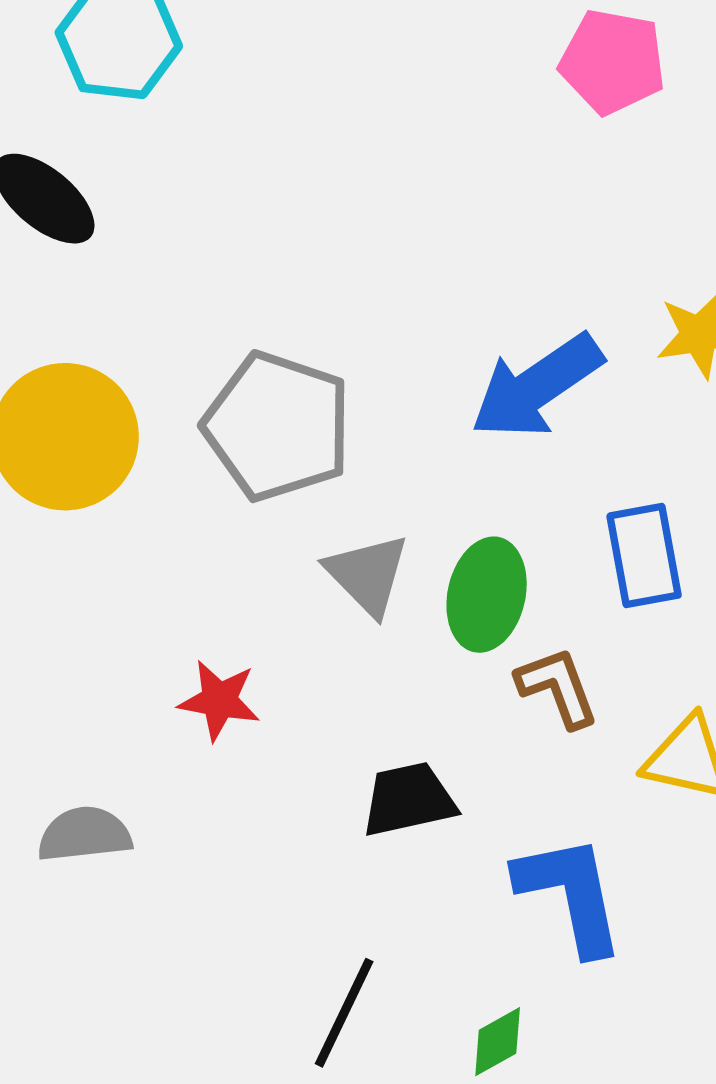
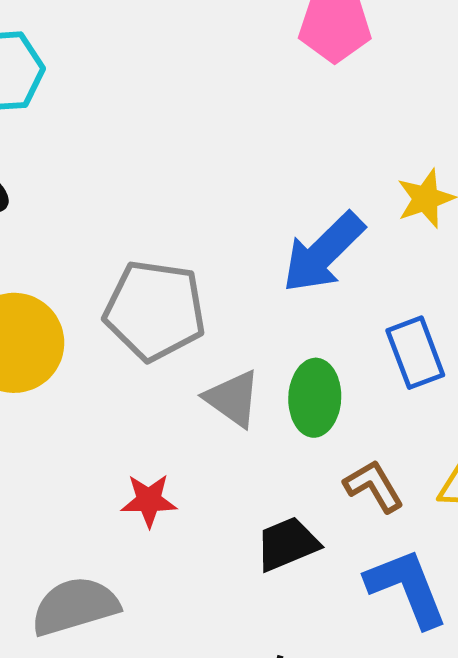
brown L-shape: (558, 687) -> (374, 486), moved
gray semicircle: (84, 834) -> (75, 606), size x1.4

